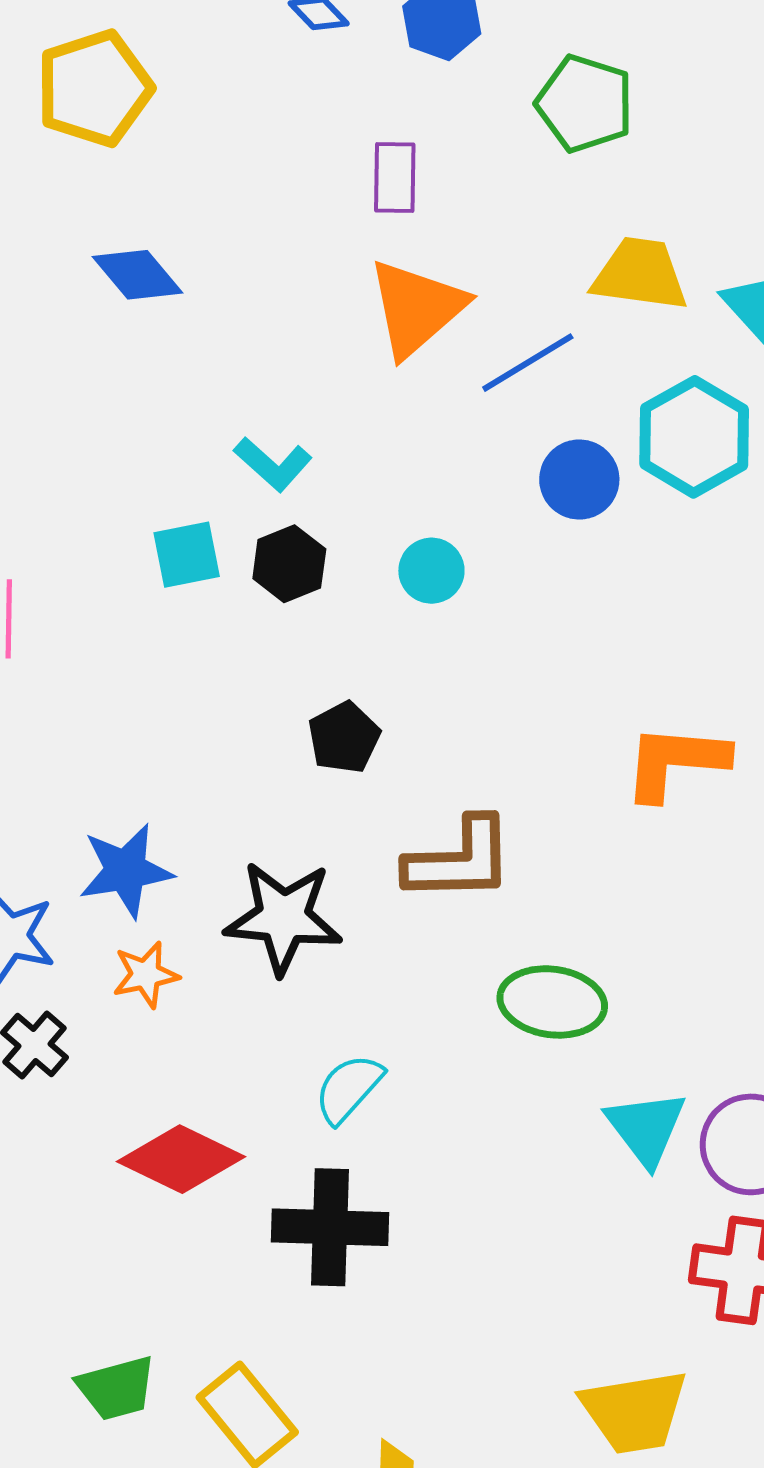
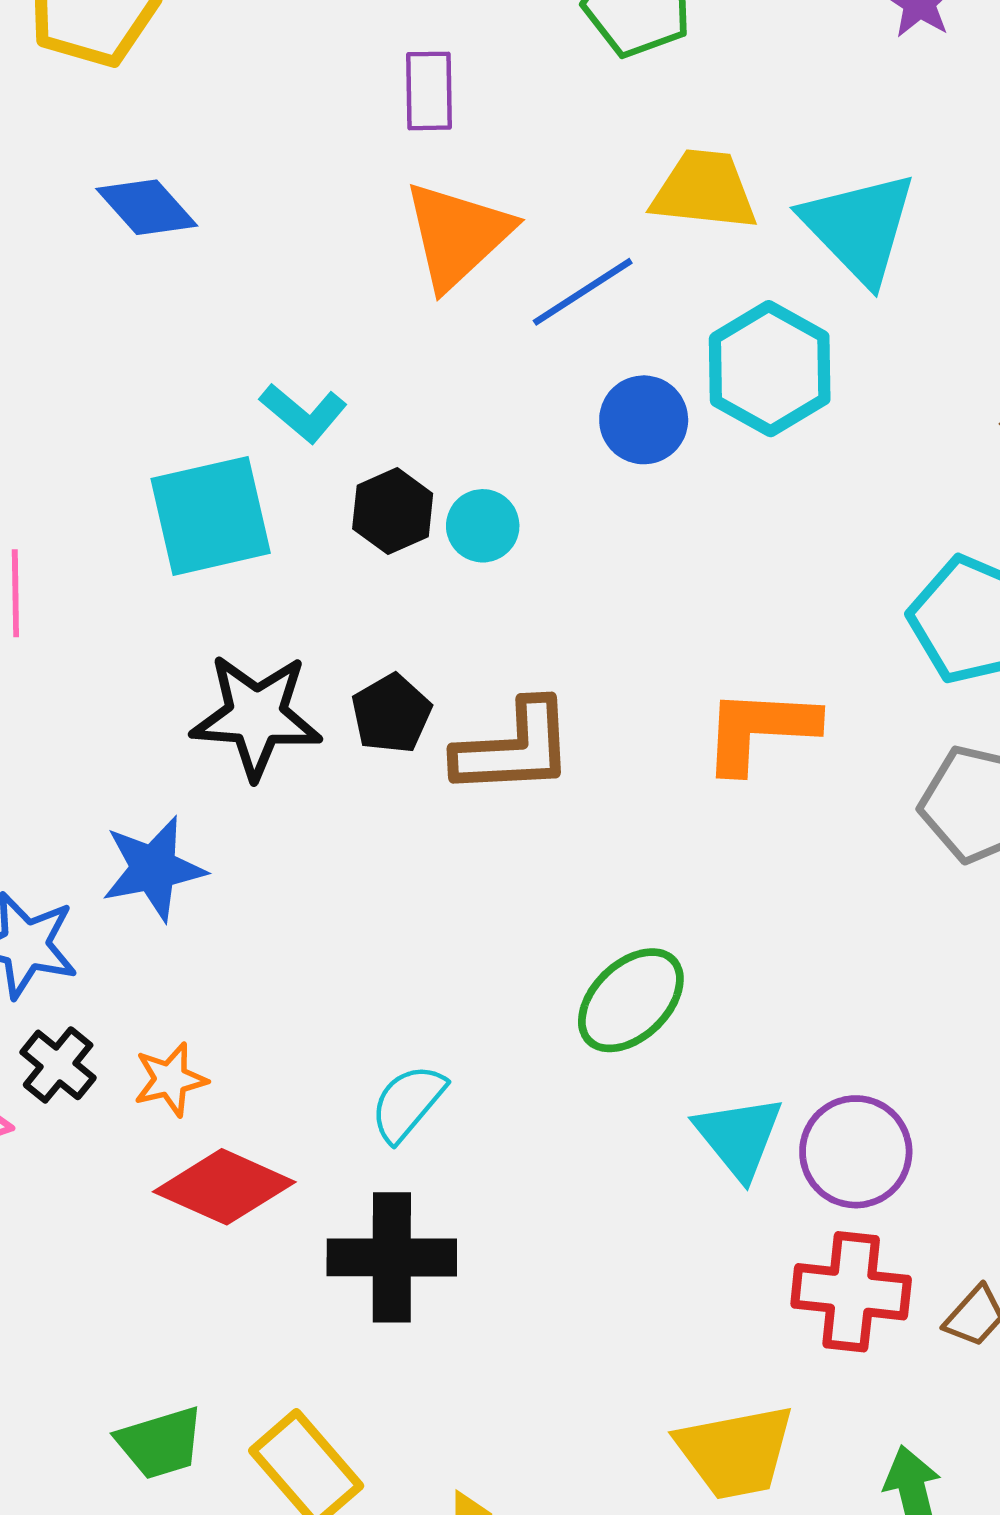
cyan square: (187, 555) -> (211, 516), size x1.6
black hexagon: (289, 564) -> (393, 511), moved
brown L-shape: (459, 860) -> (514, 748), moved
black star: (283, 918) -> (256, 716), moved
orange star: (146, 975) -> (170, 1079), moved
green ellipse: (552, 1002) -> (631, 1000), turned -50

